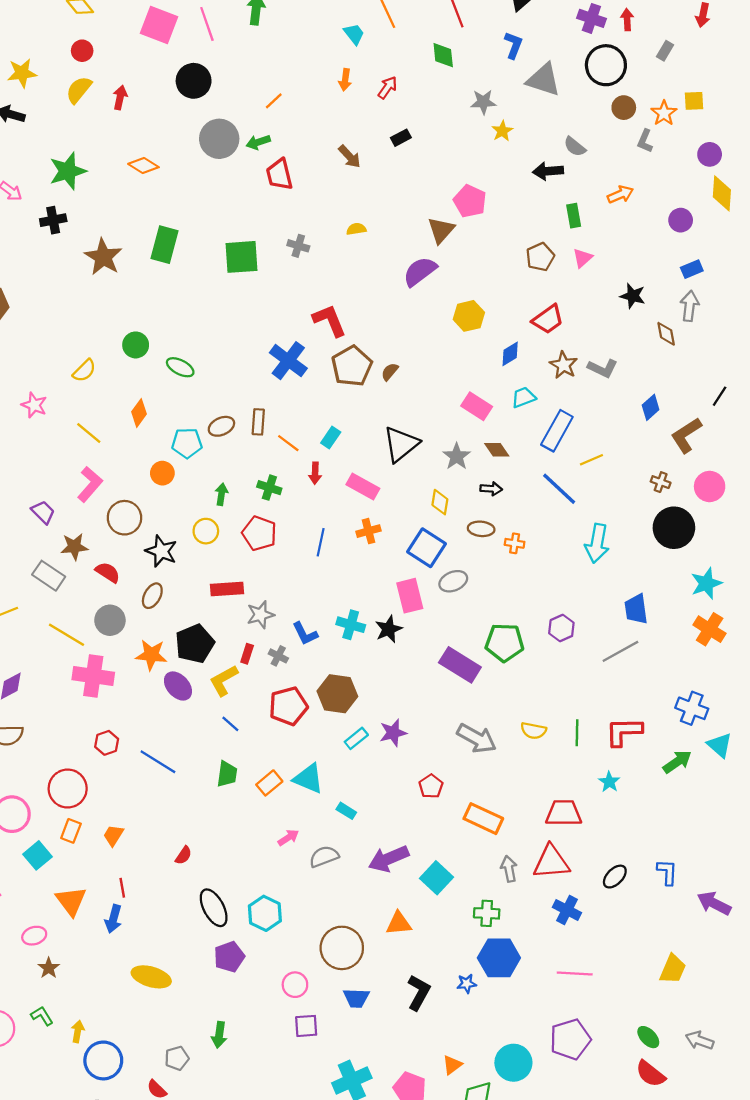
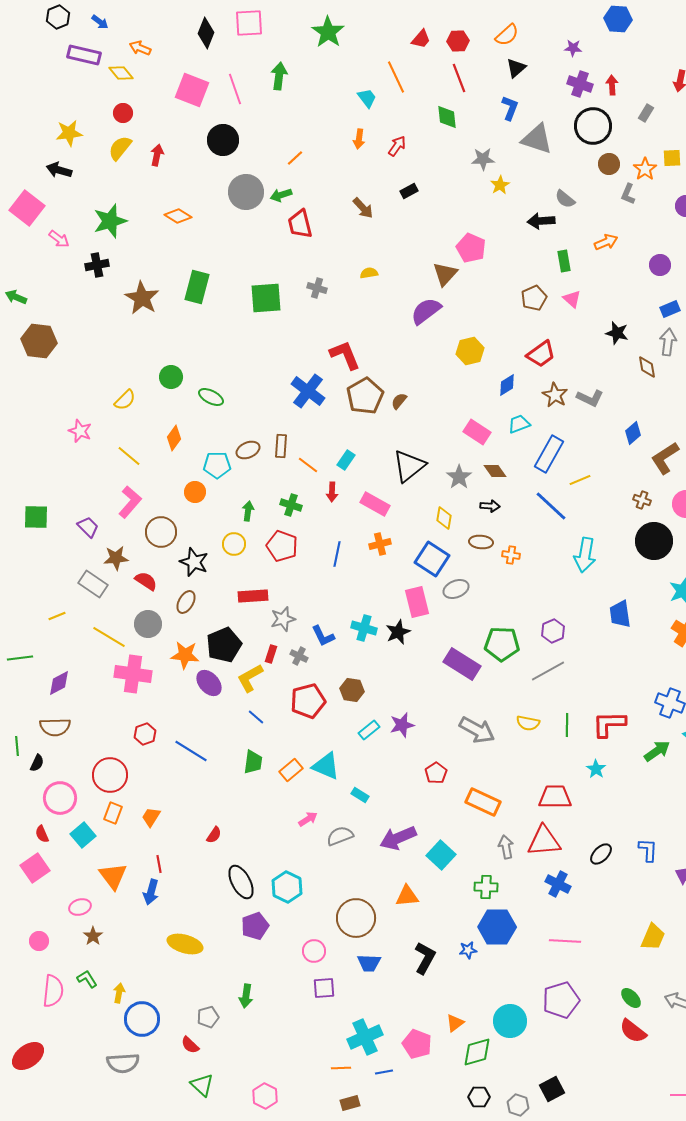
pink triangle: (583, 258) -> (572, 299), turned -36
gray line: (620, 651) -> (548, 671), moved
brown hexagon: (337, 694) -> (352, 690), size x0.7

